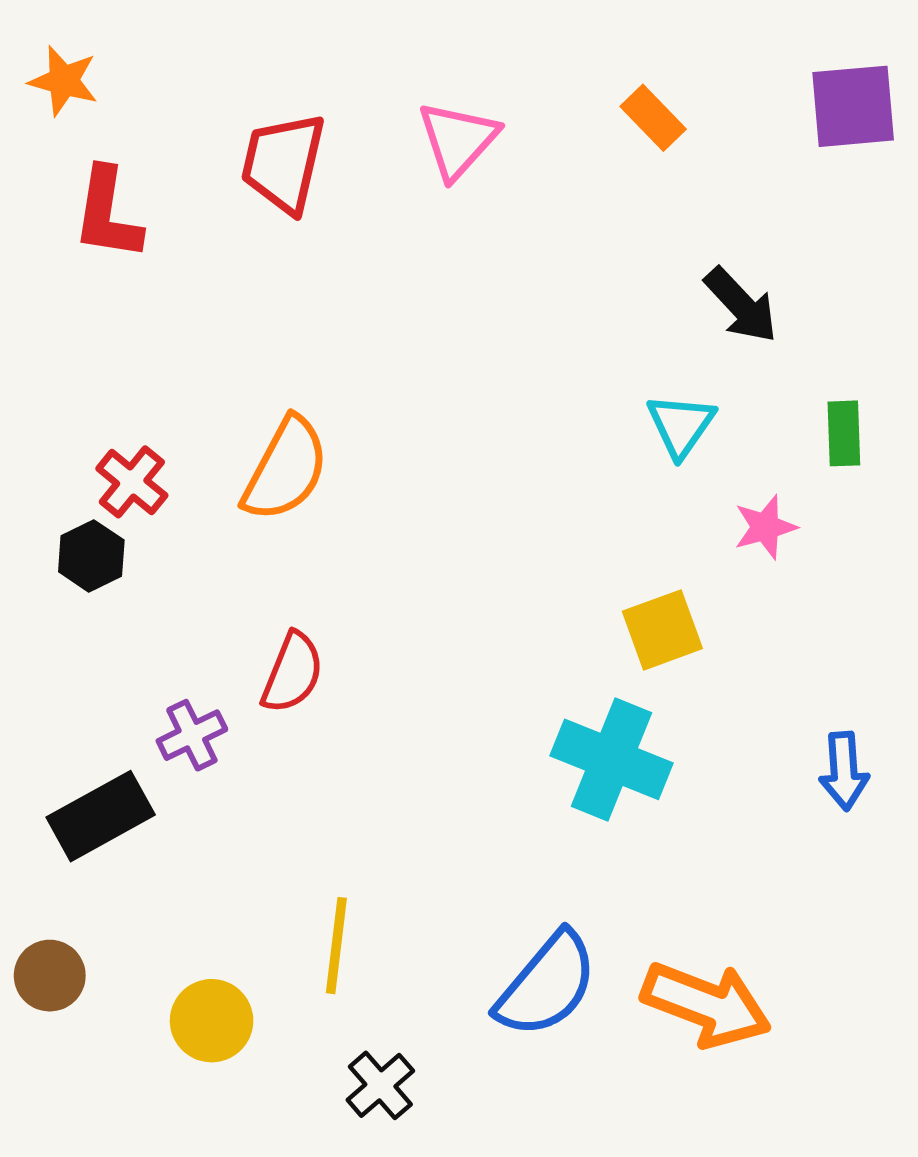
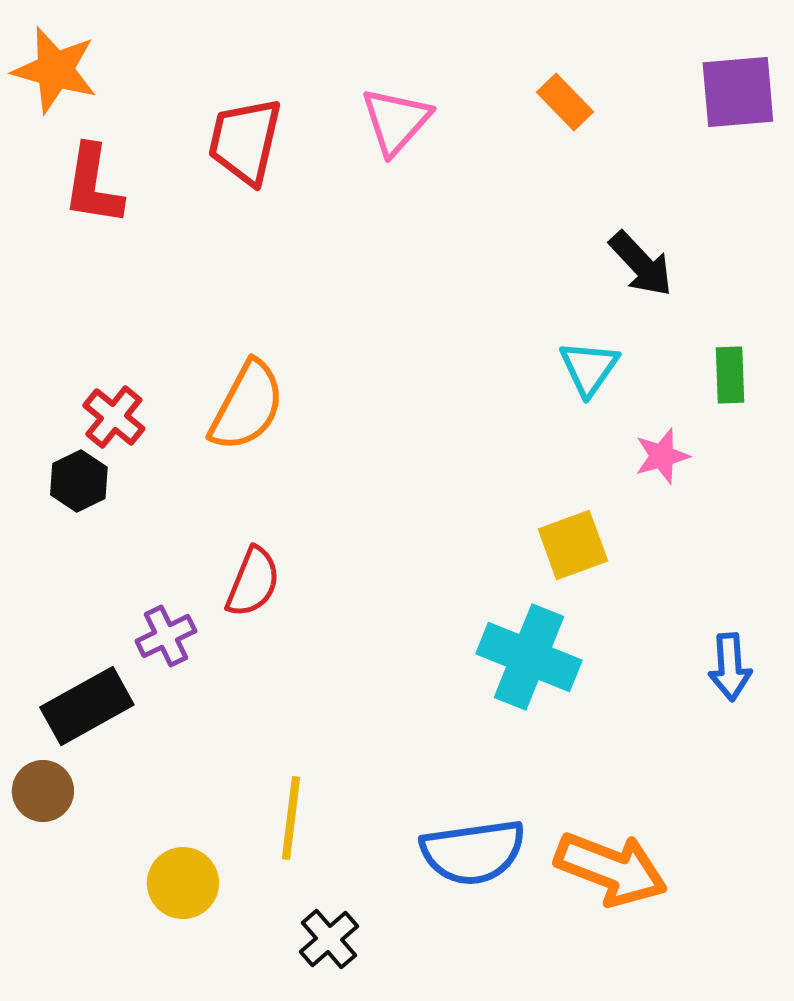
orange star: (64, 81) -> (55, 70), size x1.4
brown circle: (50, 976) -> (43, 791), moved
blue semicircle: (547, 985) -> (473, 852), turned 42

